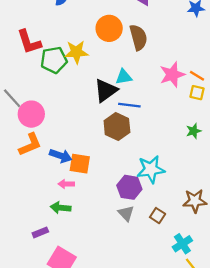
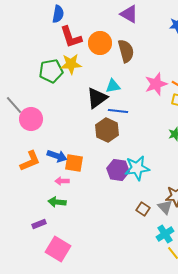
red L-shape: (29, 42) -> (71, 37), moved
orange L-shape: (30, 145) -> (30, 161), moved
purple hexagon: (129, 187) -> (118, 170), moved
gray triangle: (126, 213) -> (165, 207), moved

